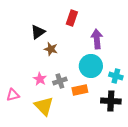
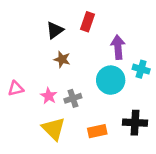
black triangle: (38, 32) -> (55, 30), moved
cyan cross: (116, 76) -> (141, 69), moved
orange rectangle: (80, 90) -> (97, 131), moved
pink triangle: (13, 95) -> (16, 89), moved

